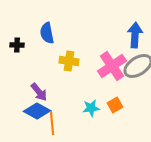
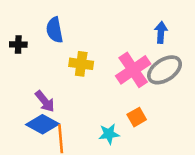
blue arrow: (135, 35) -> (161, 32), size x0.7
cyan star: (91, 108) -> (109, 134), moved

